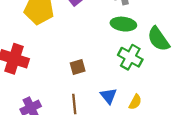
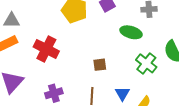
green ellipse: (123, 24) -> (131, 32), moved

